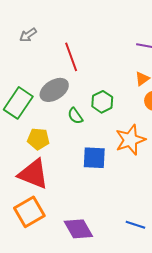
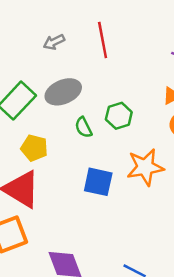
gray arrow: (28, 35) -> (54, 42), moved
red line: (71, 57) -> (103, 40), moved

